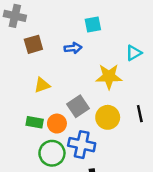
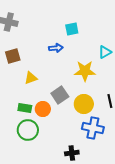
brown square: (33, 44) -> (13, 56), moved
blue cross: (82, 145) -> (93, 128), moved
green circle: (52, 153) -> (28, 130), moved

